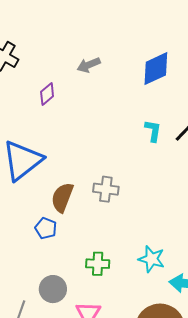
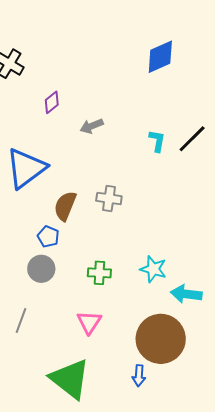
gray arrow: (89, 65) -> (92, 126), moved
blue diamond: (156, 69) -> (160, 57), moved
gray circle: (53, 289) -> (41, 269), moved

